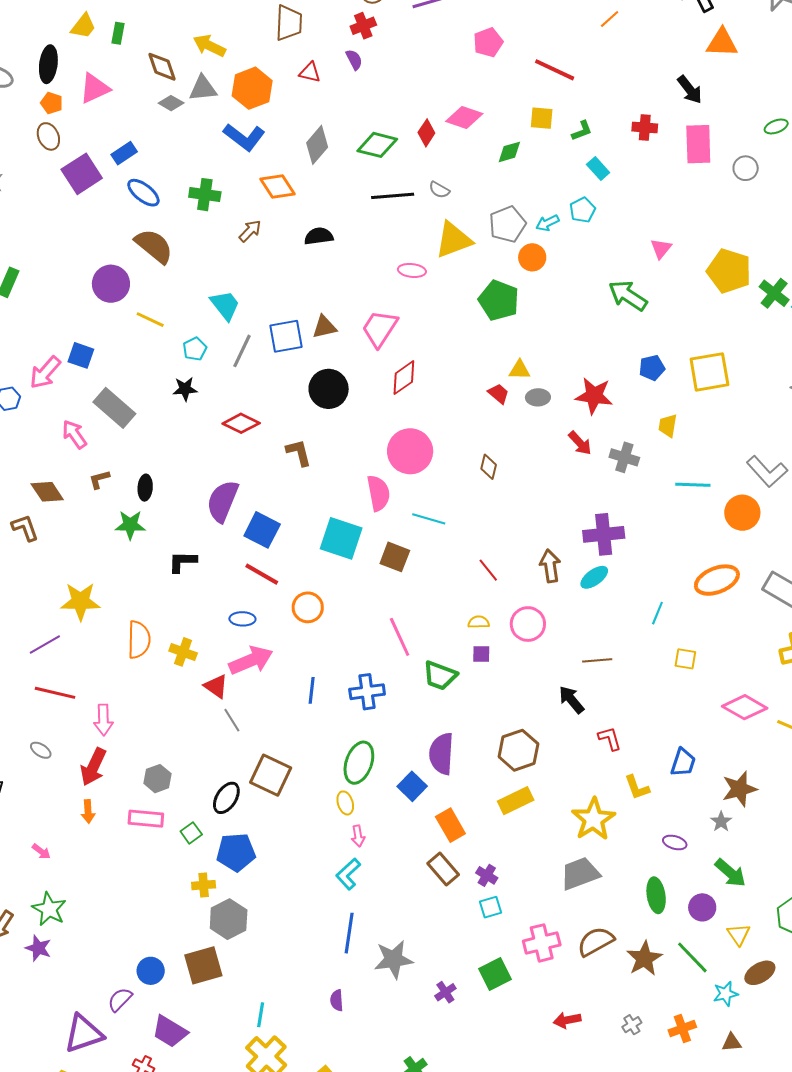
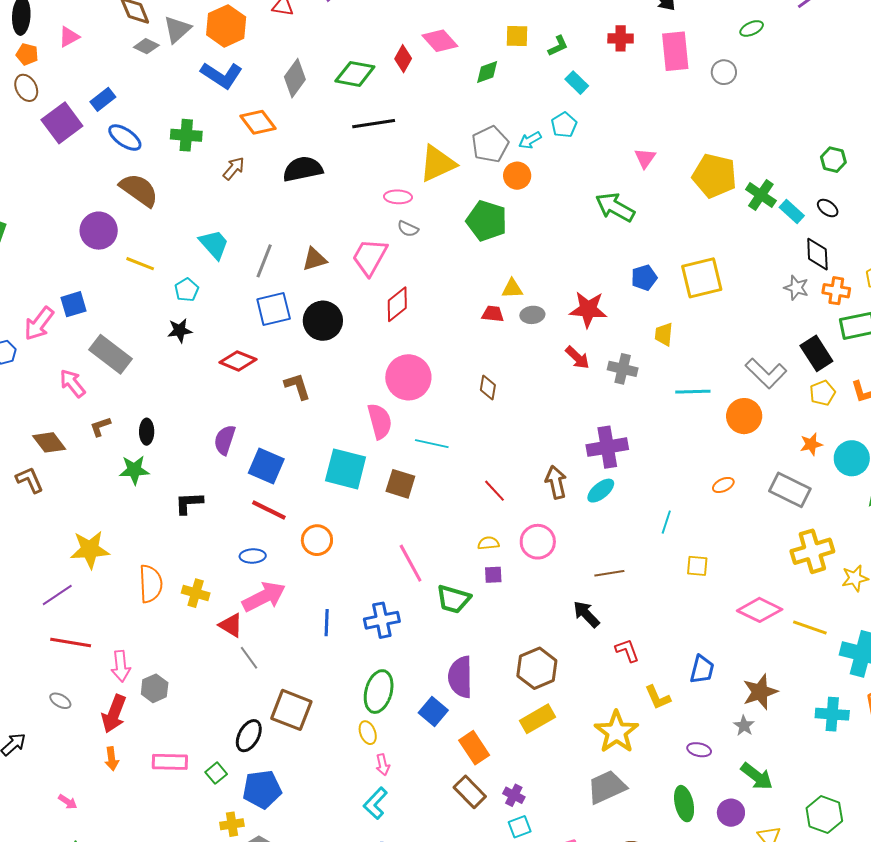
pink triangle: (95, 88) -> (69, 37), size x0.7
gray triangle: (203, 88) -> (177, 29), turned -32
pink diamond: (464, 118) -> (440, 41), turned 33
gray semicircle: (439, 190) -> (408, 229), moved
black semicircle: (319, 236) -> (303, 169), size x1.4
blue square: (286, 336) -> (274, 309), moved
gray line: (242, 351) -> (264, 261), moved
blue square: (81, 355) -> (73, 304), turned -32
red trapezoid: (499, 394) -> (493, 314), turned -30
purple semicircle: (223, 501) -> (225, 440), size x0.7
orange ellipse: (717, 580) -> (723, 485), size x0.5
gray hexagon: (158, 779) -> (155, 688), moved

